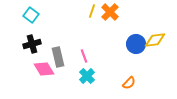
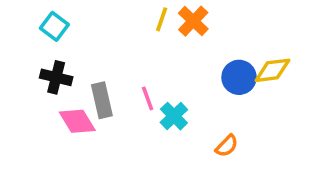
black cross: (32, 44) -> (56, 77), turned 30
cyan cross: (87, 76) -> (174, 116), moved

